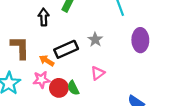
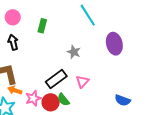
black arrow: (44, 17) -> (13, 42), moved
black rectangle: (66, 49) -> (56, 79), moved
orange arrow: (47, 61) -> (15, 90), moved

